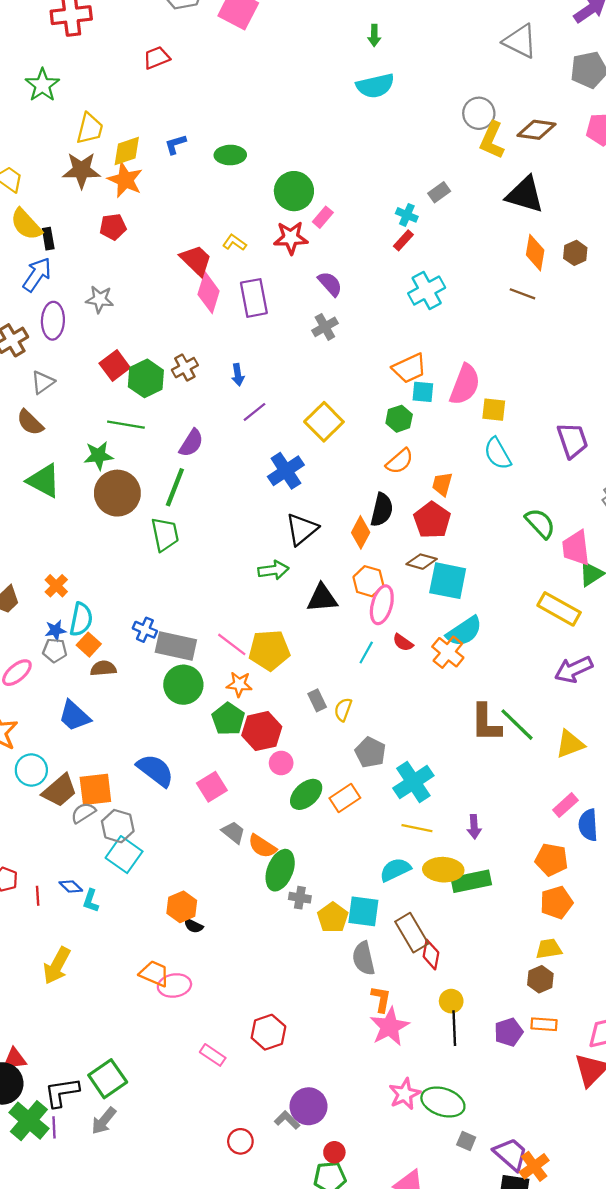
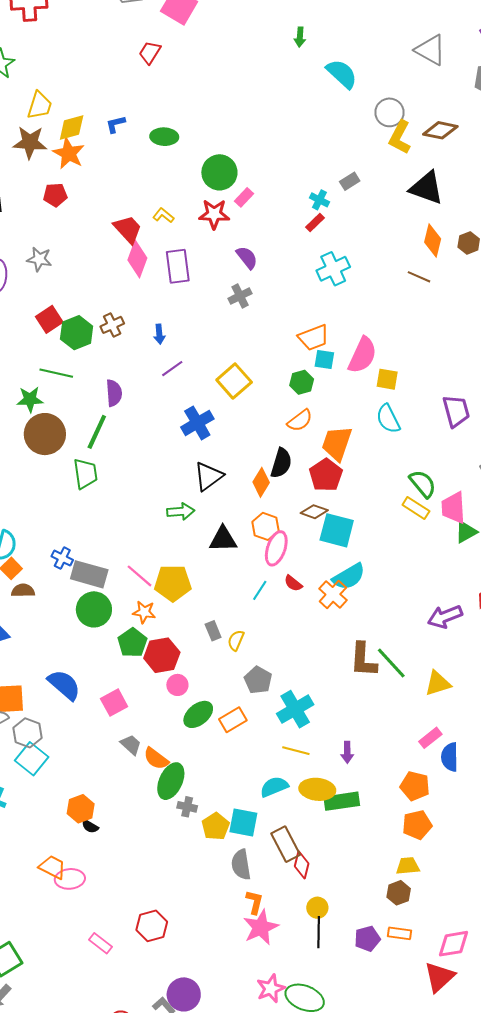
red trapezoid: (157, 58) -> (150, 53), moved, turned -40
cyan semicircle: (375, 86) -> (342, 74), moved, turned -128
purple semicircle: (191, 443) -> (114, 393), turned -40
orange trapezoid: (442, 484) -> (337, 443), size x1.6
yellow rectangle: (559, 609) -> (416, 508), moved, size x0.7

